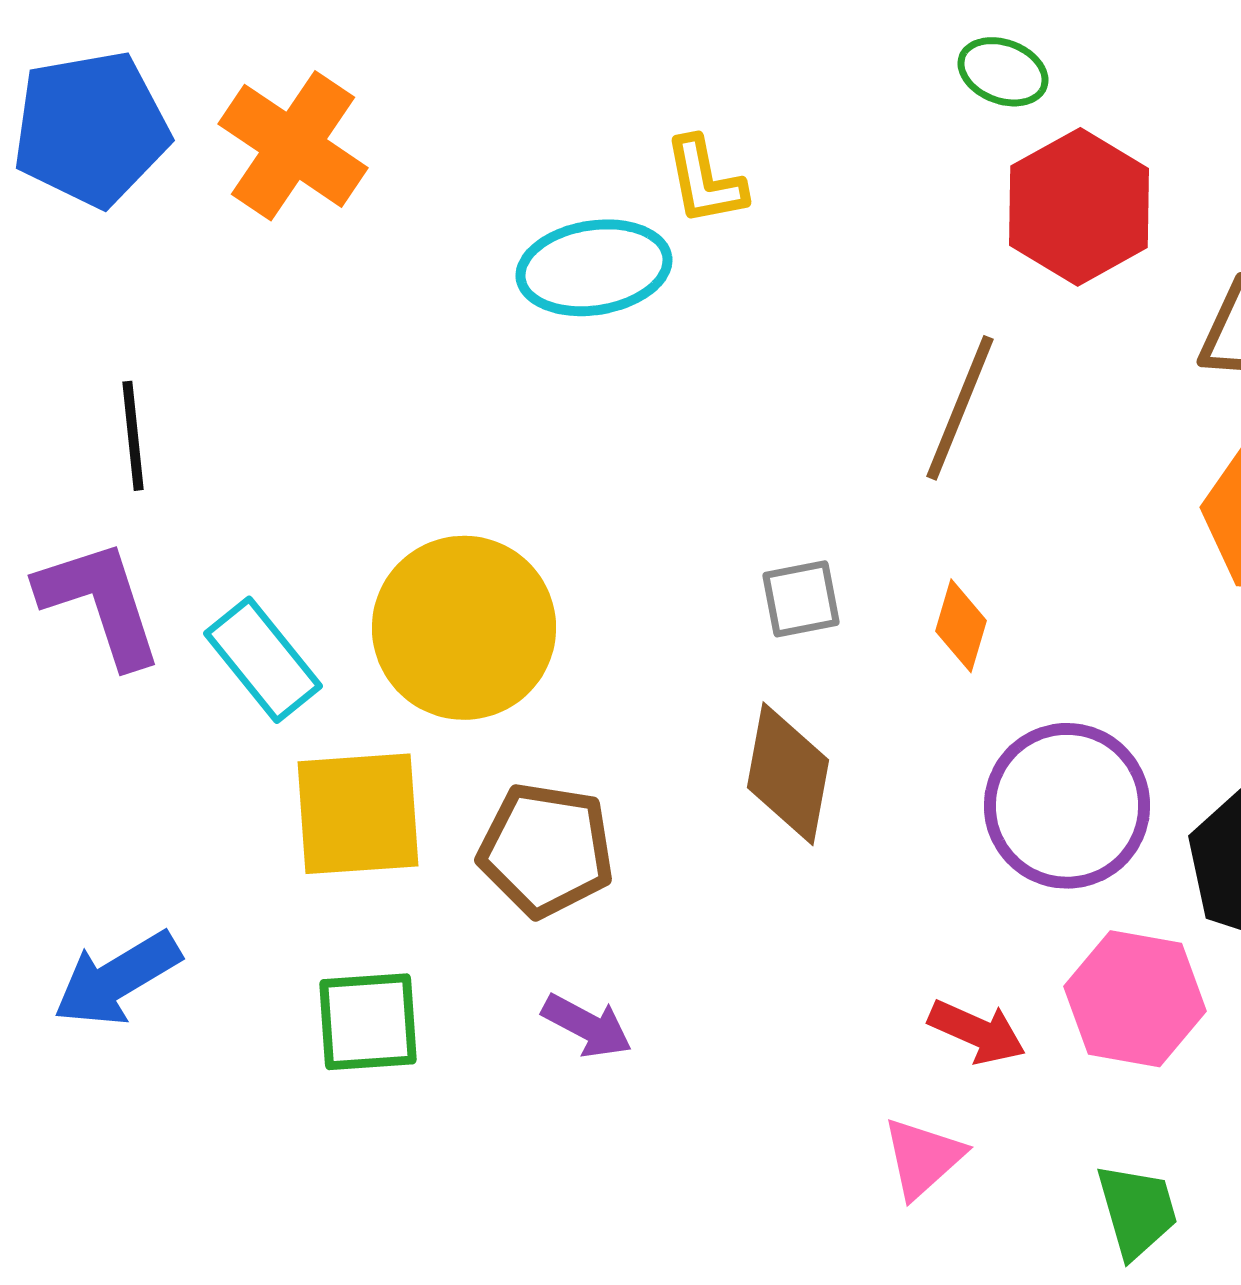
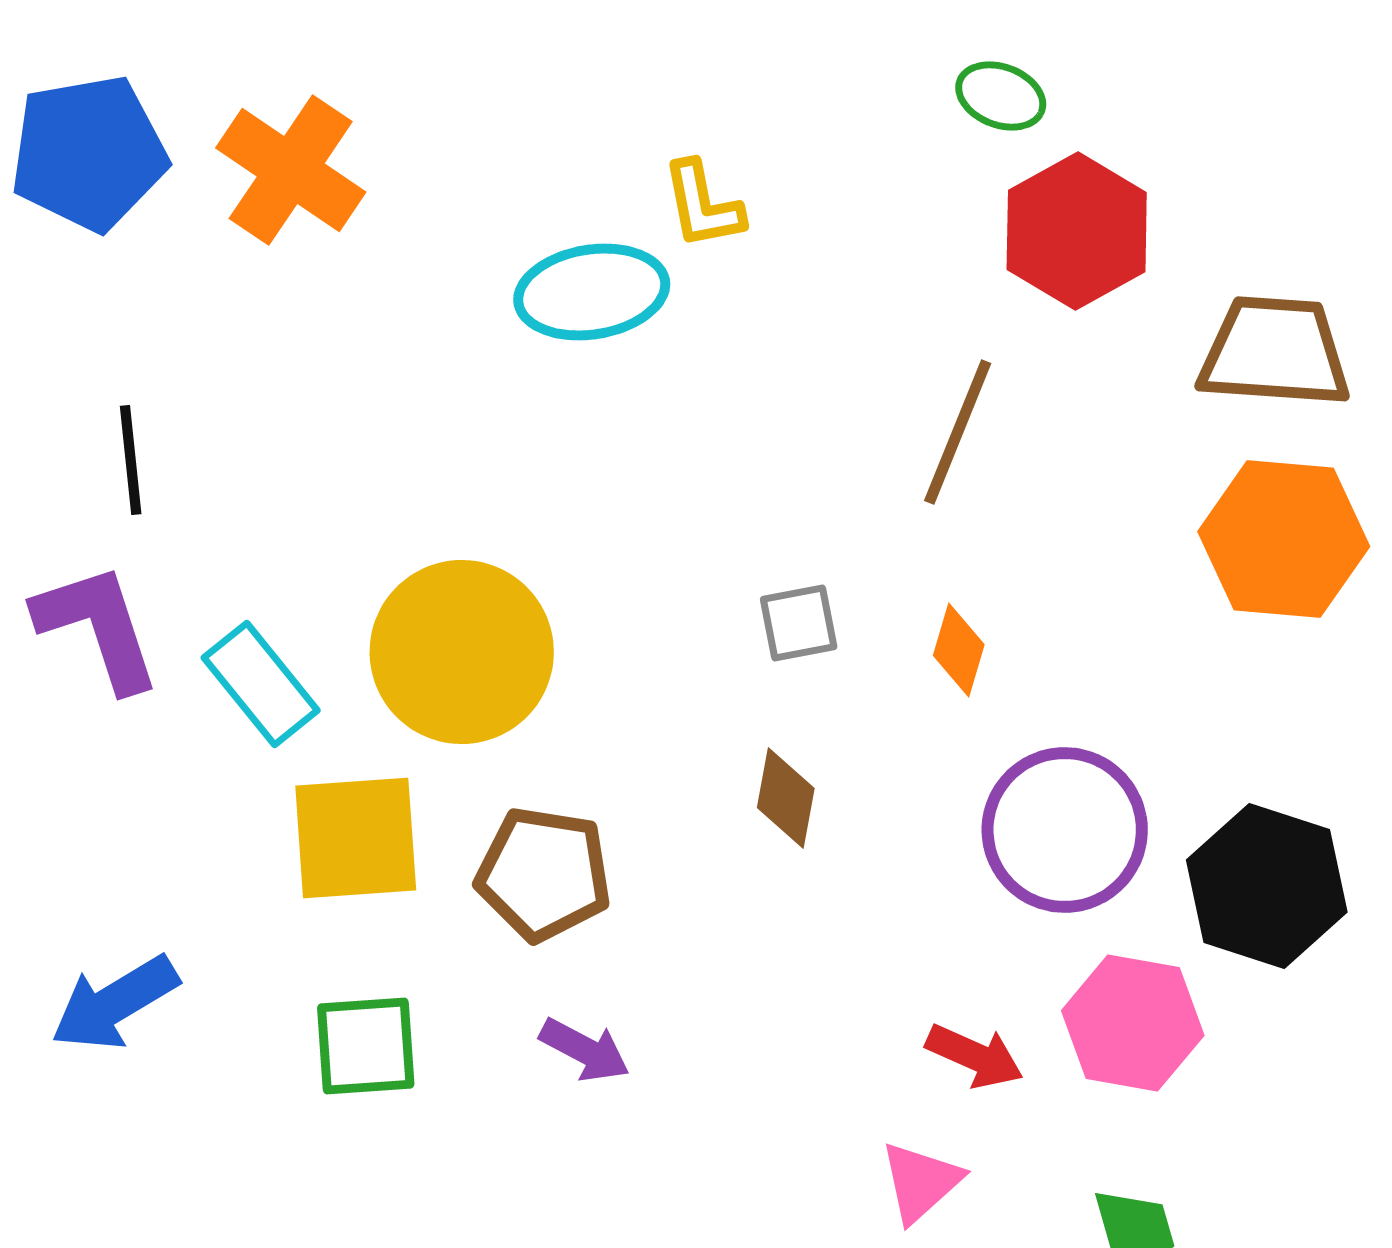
brown diamond: (788, 774) -> (786, 798), size x0.7

